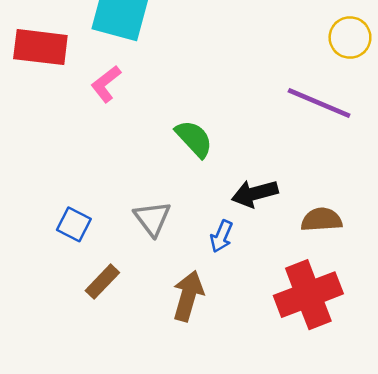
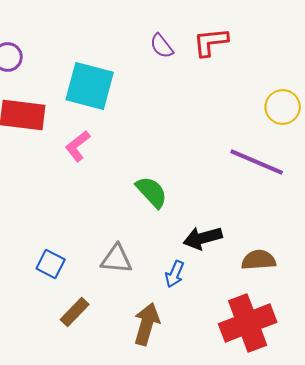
gray triangle: (152, 218) -> (117, 259), turned -48

